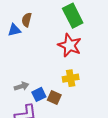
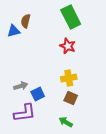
red star: (70, 45) -> (68, 46), size x0.7
brown square: (54, 98) -> (71, 98), moved

